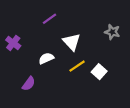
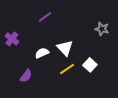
white triangle: (72, 42) -> (65, 48), moved
yellow line: (77, 66) -> (67, 69), moved

